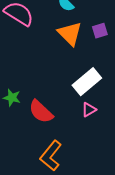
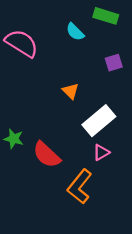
orange triangle: (70, 34) -> (71, 91), moved, size x0.6
orange L-shape: (51, 156) -> (80, 187), moved

